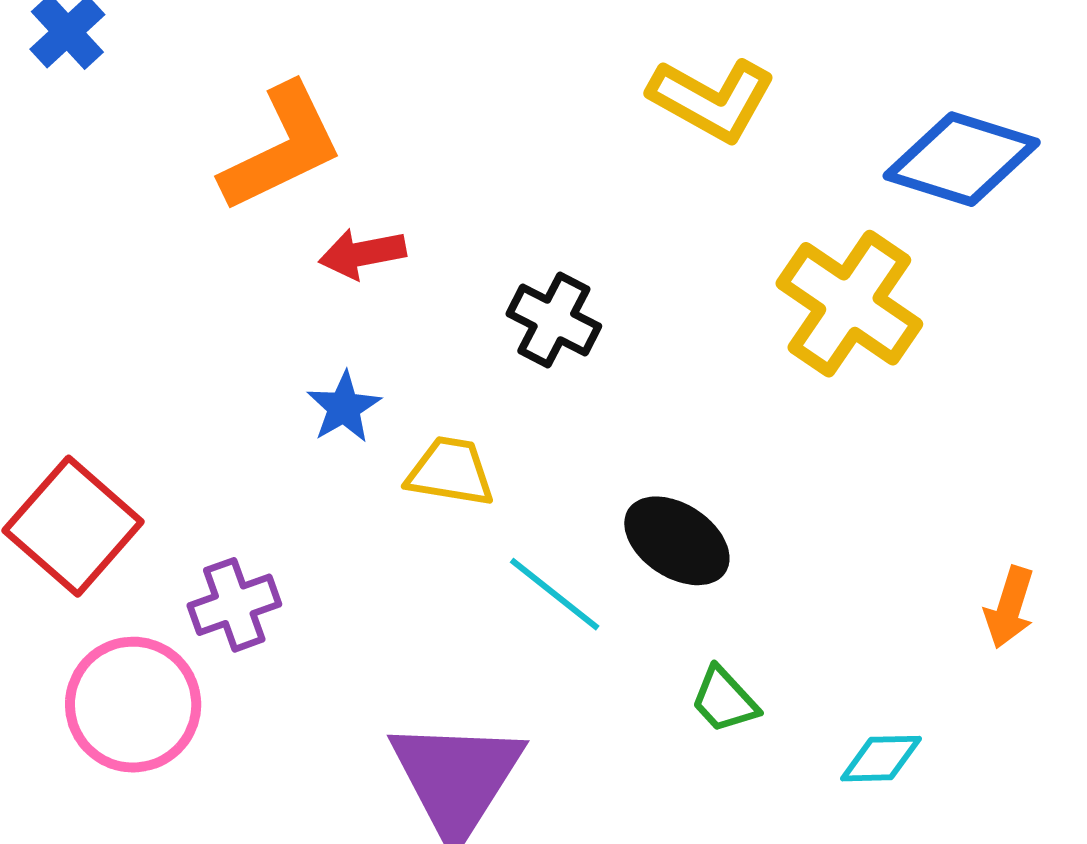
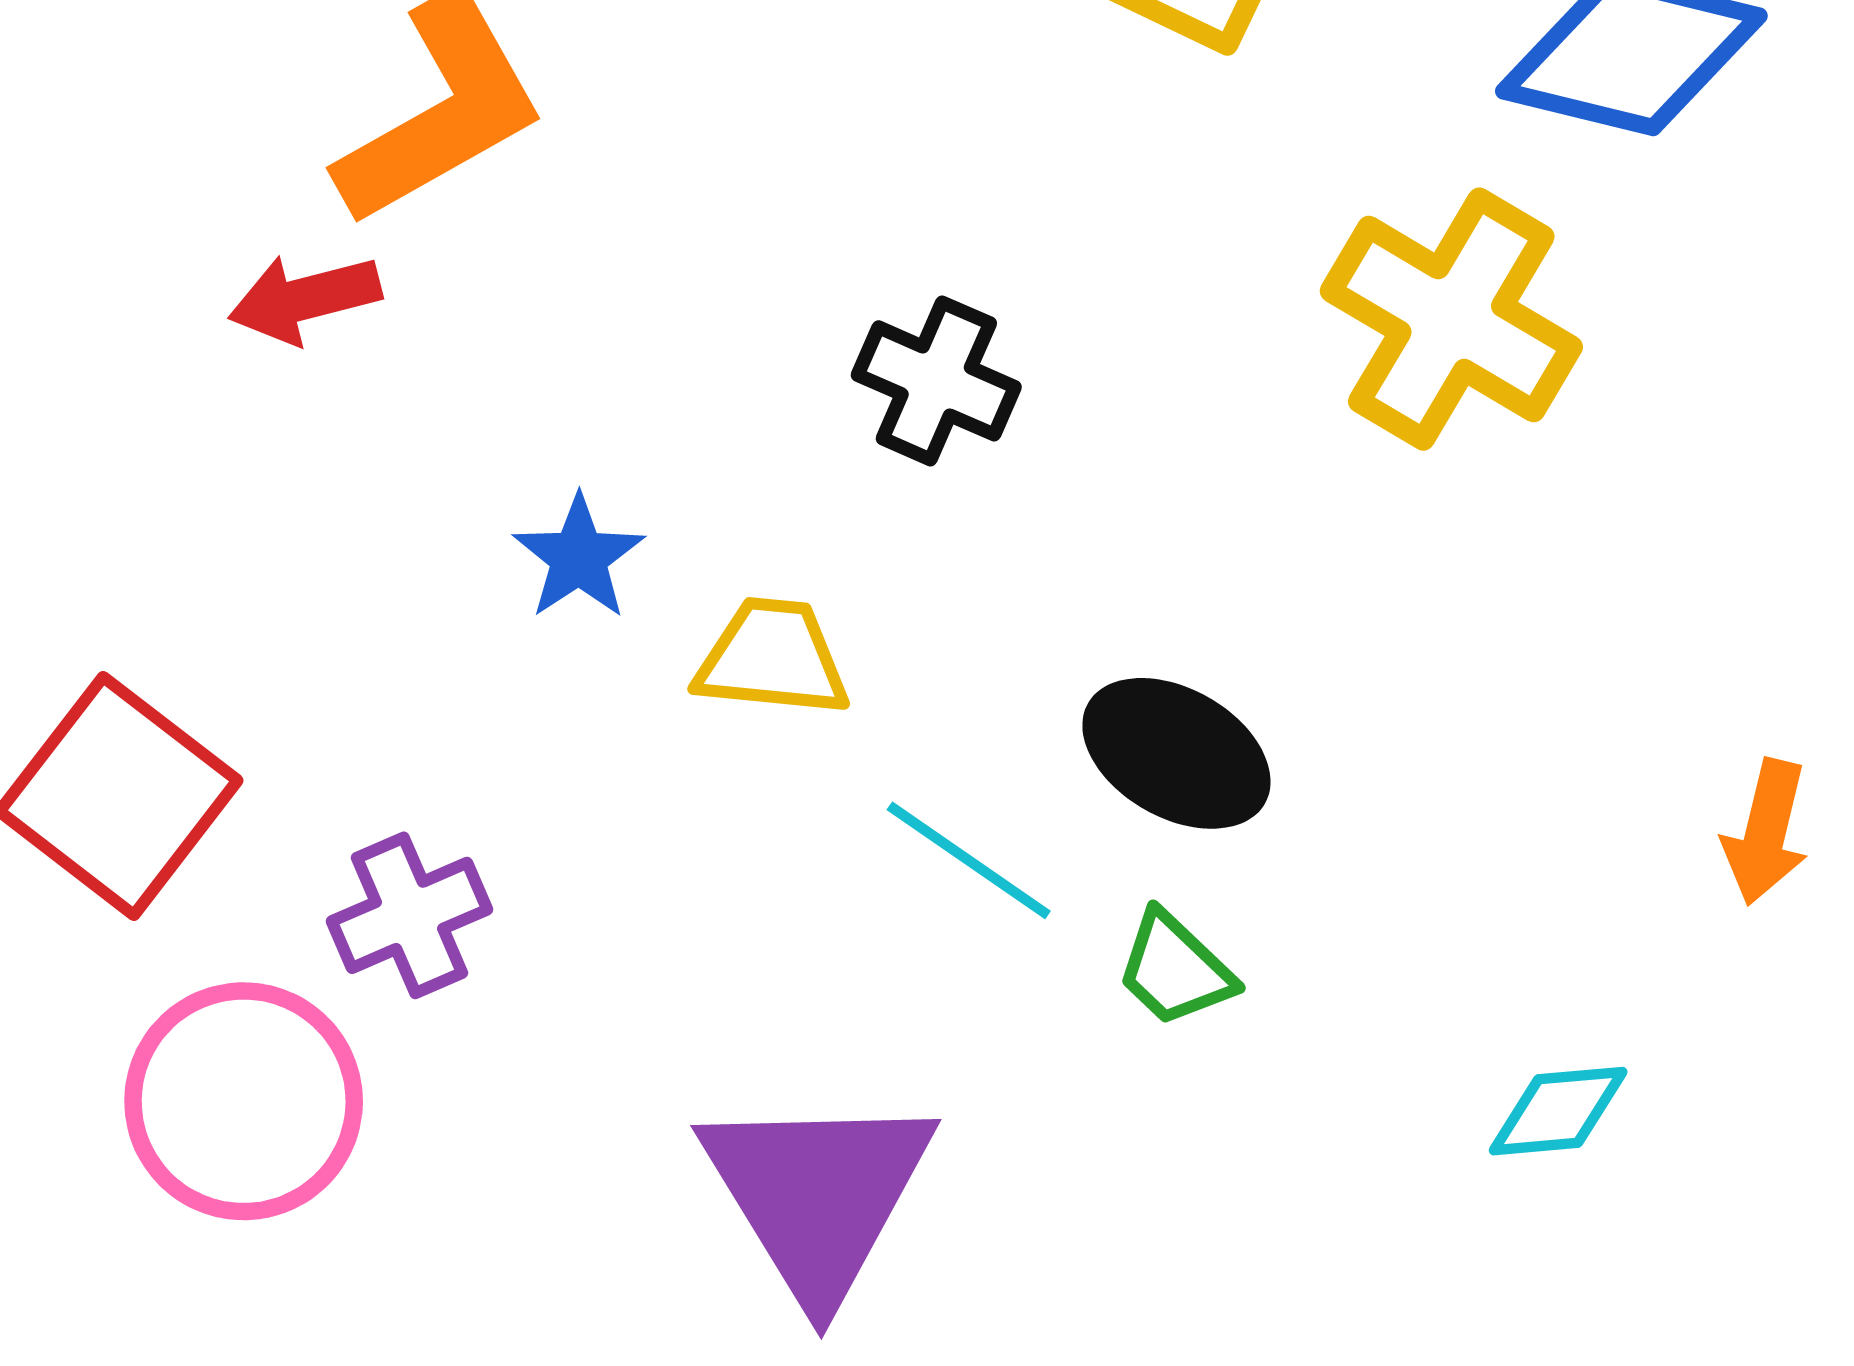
red arrow: (362, 254) -> (305, 299), moved
green trapezoid: (724, 700) -> (1175, 969), moved

